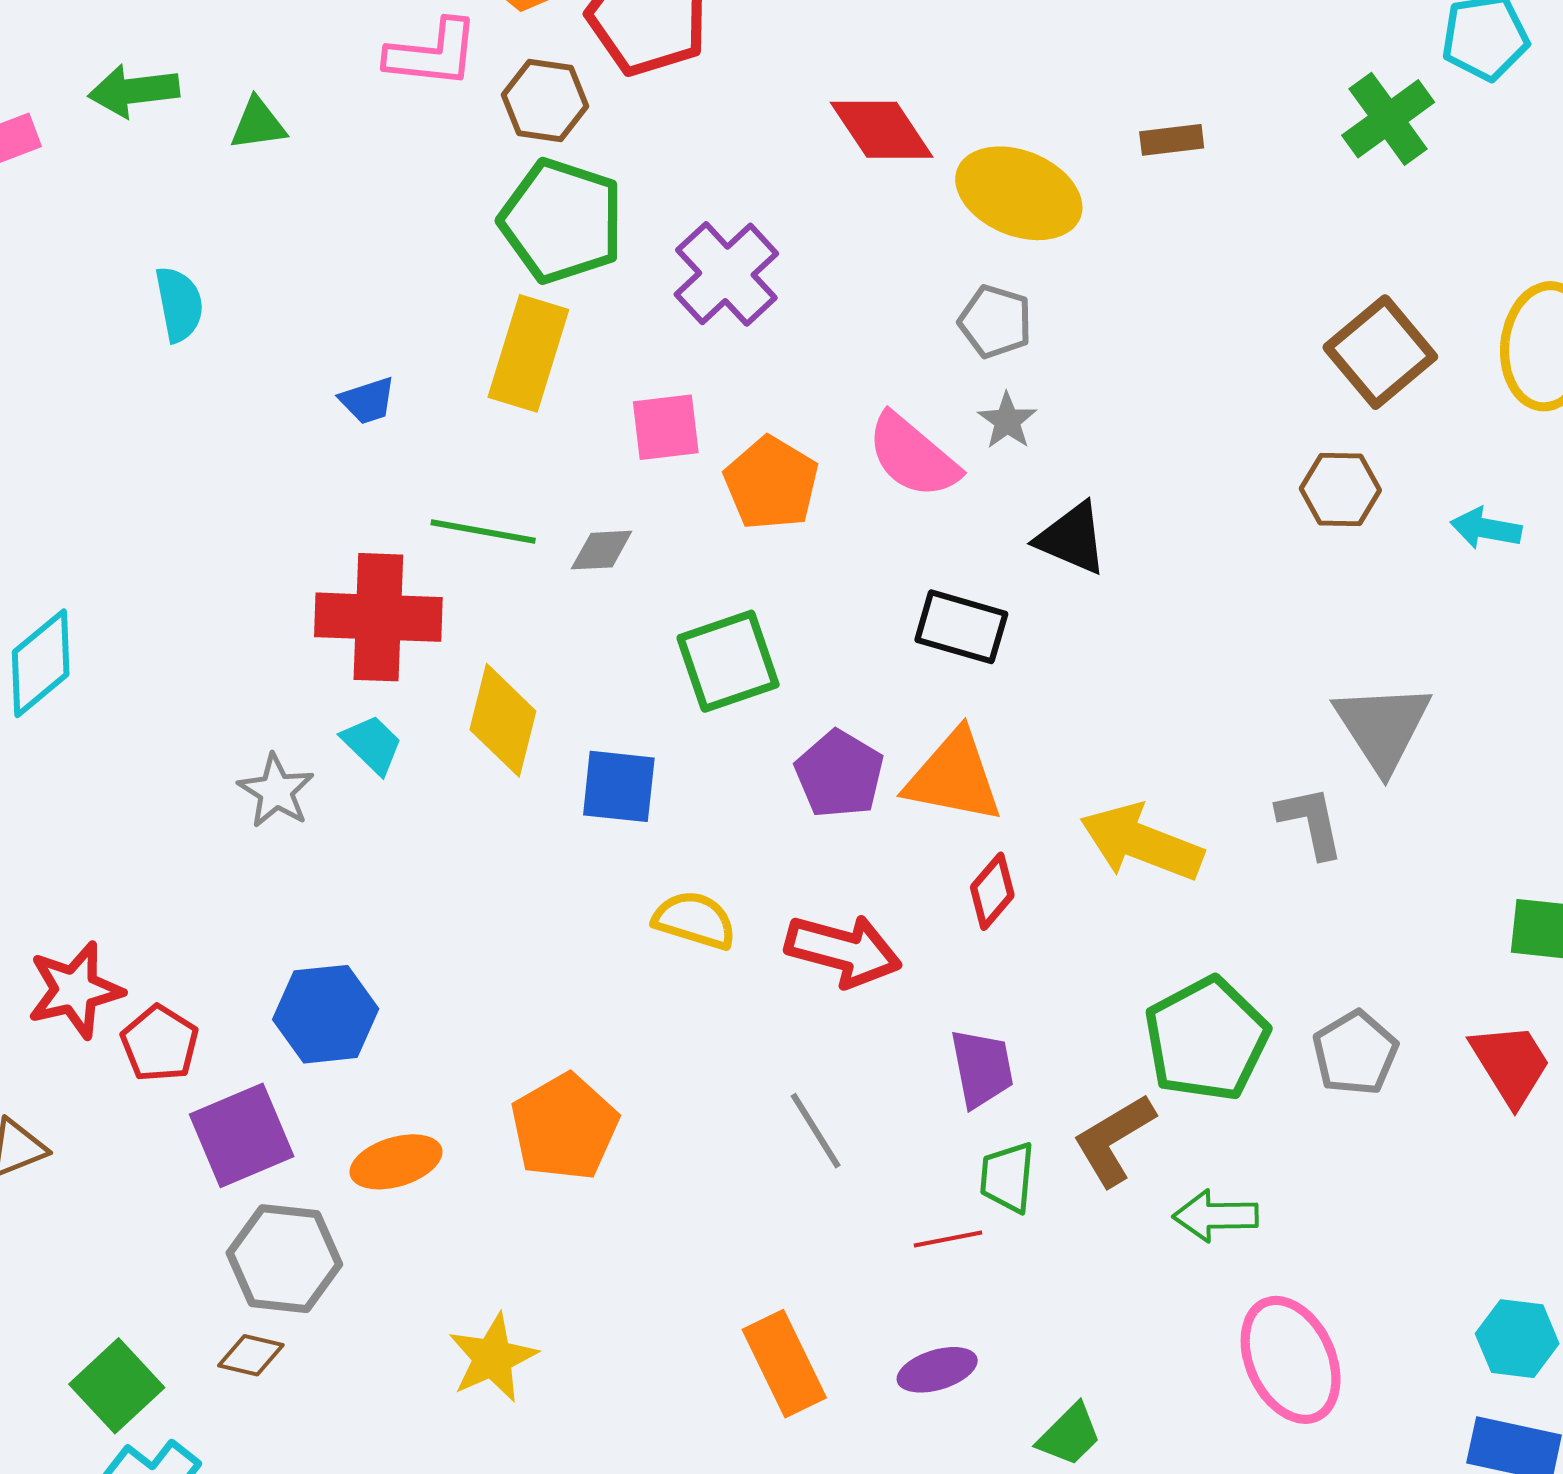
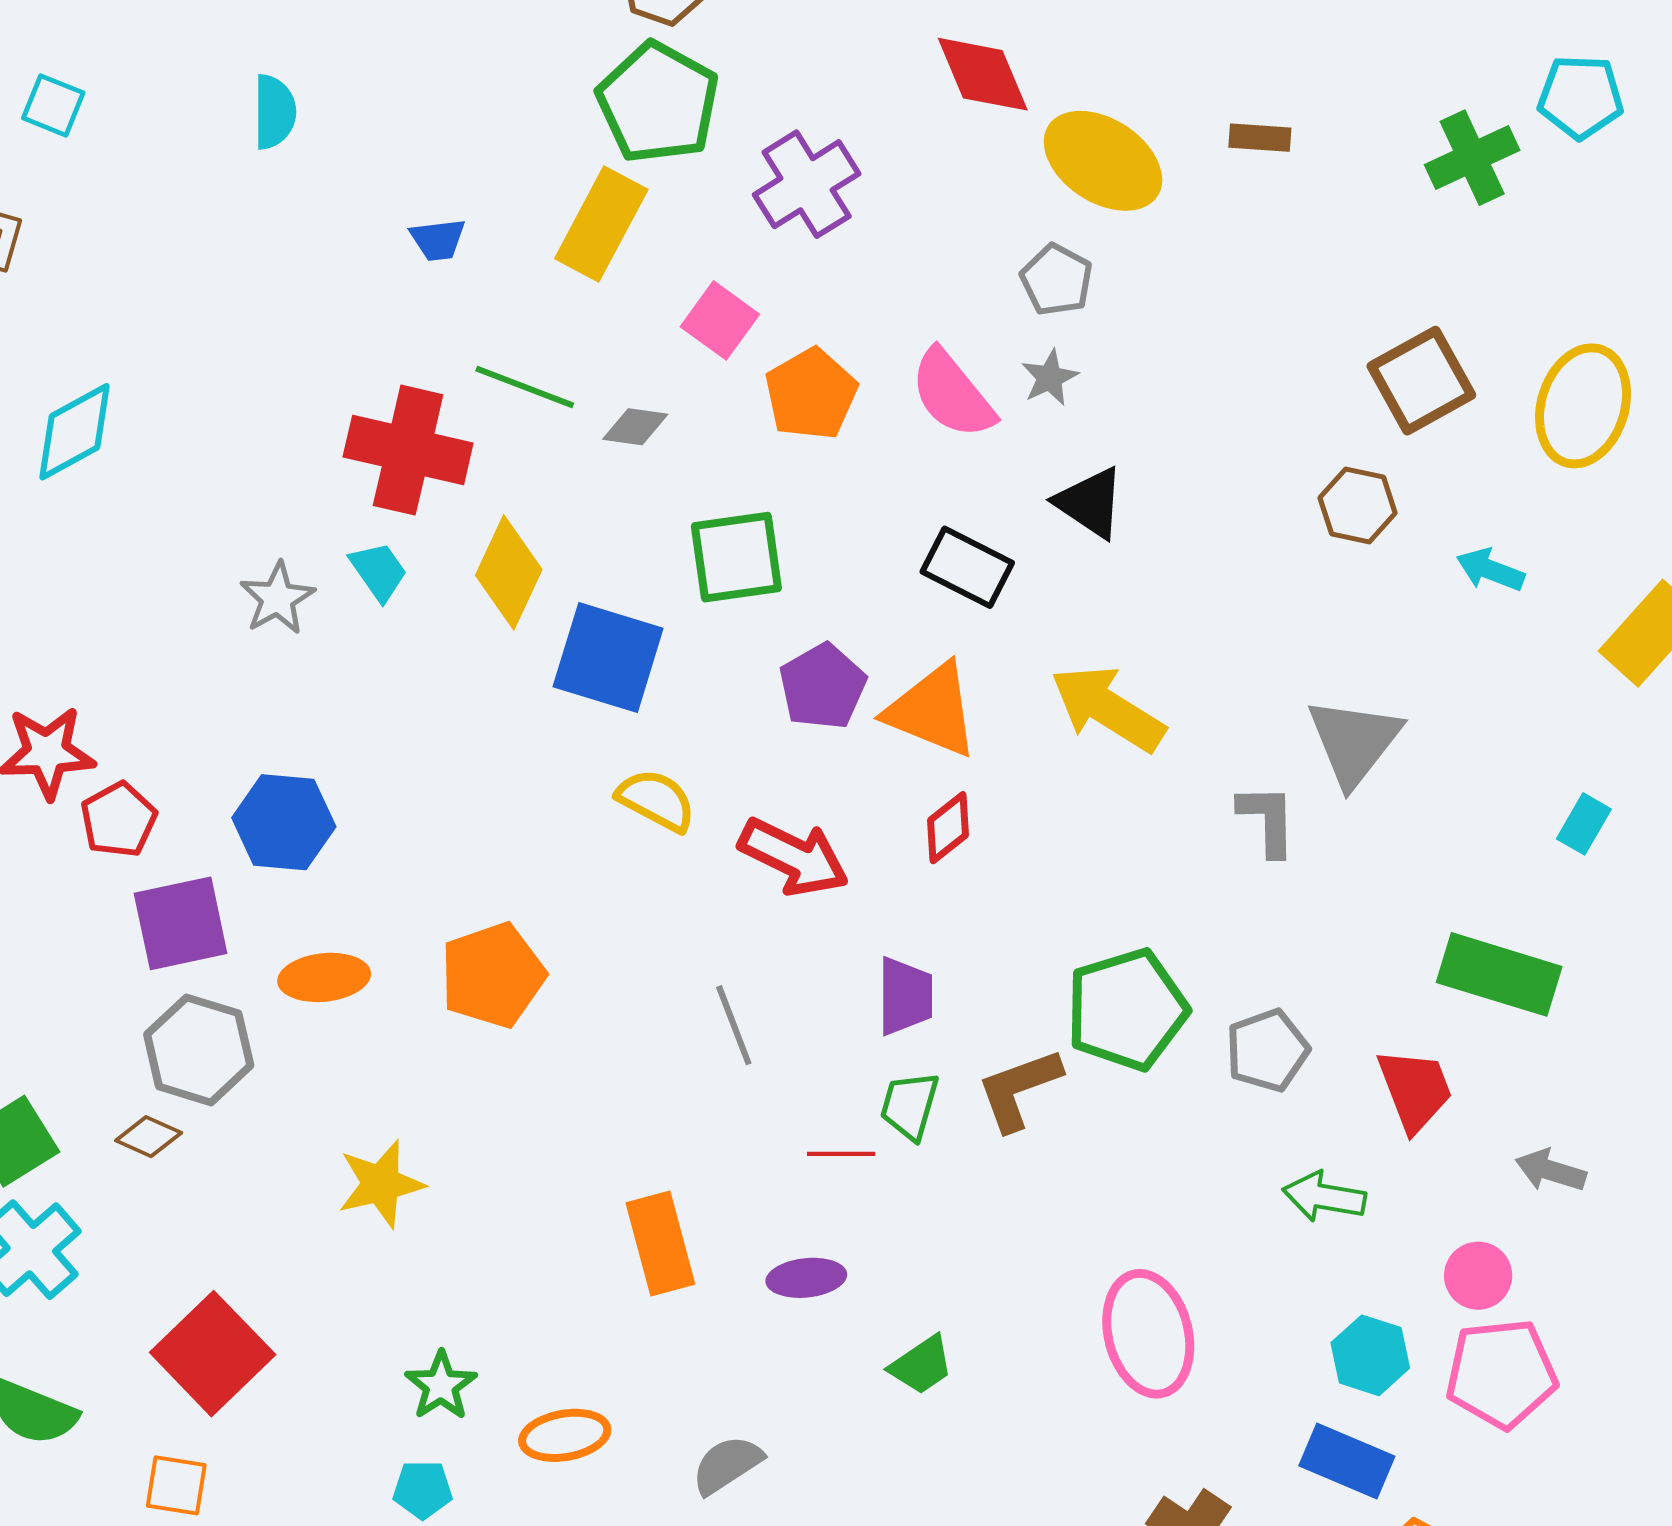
pink square: (666, 427) -> (720, 320), turned 32
blue square: (619, 786) -> (608, 657), size x1.4
yellow arrow: (1142, 842) -> (1108, 708), moved
green arrow: (1216, 1216) -> (1324, 1197), moved

